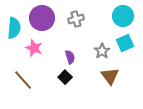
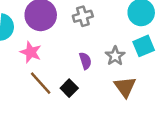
purple semicircle: (70, 57) -> (85, 61), moved
brown line: (23, 80) -> (41, 83), moved

